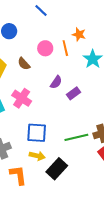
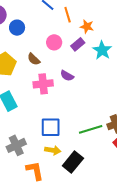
orange line: (65, 48) -> (68, 15), moved
purple semicircle: (56, 82) -> (67, 76), turned 88
purple rectangle: (73, 93) -> (78, 44), moved
pink cross: (22, 98) -> (43, 84), moved, turned -36

